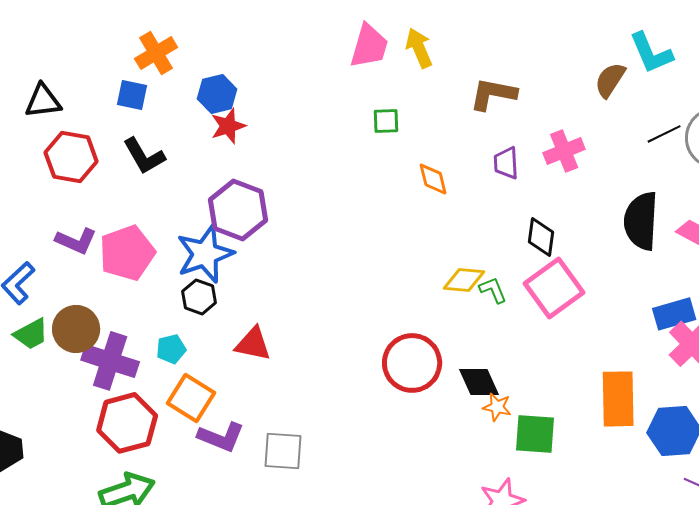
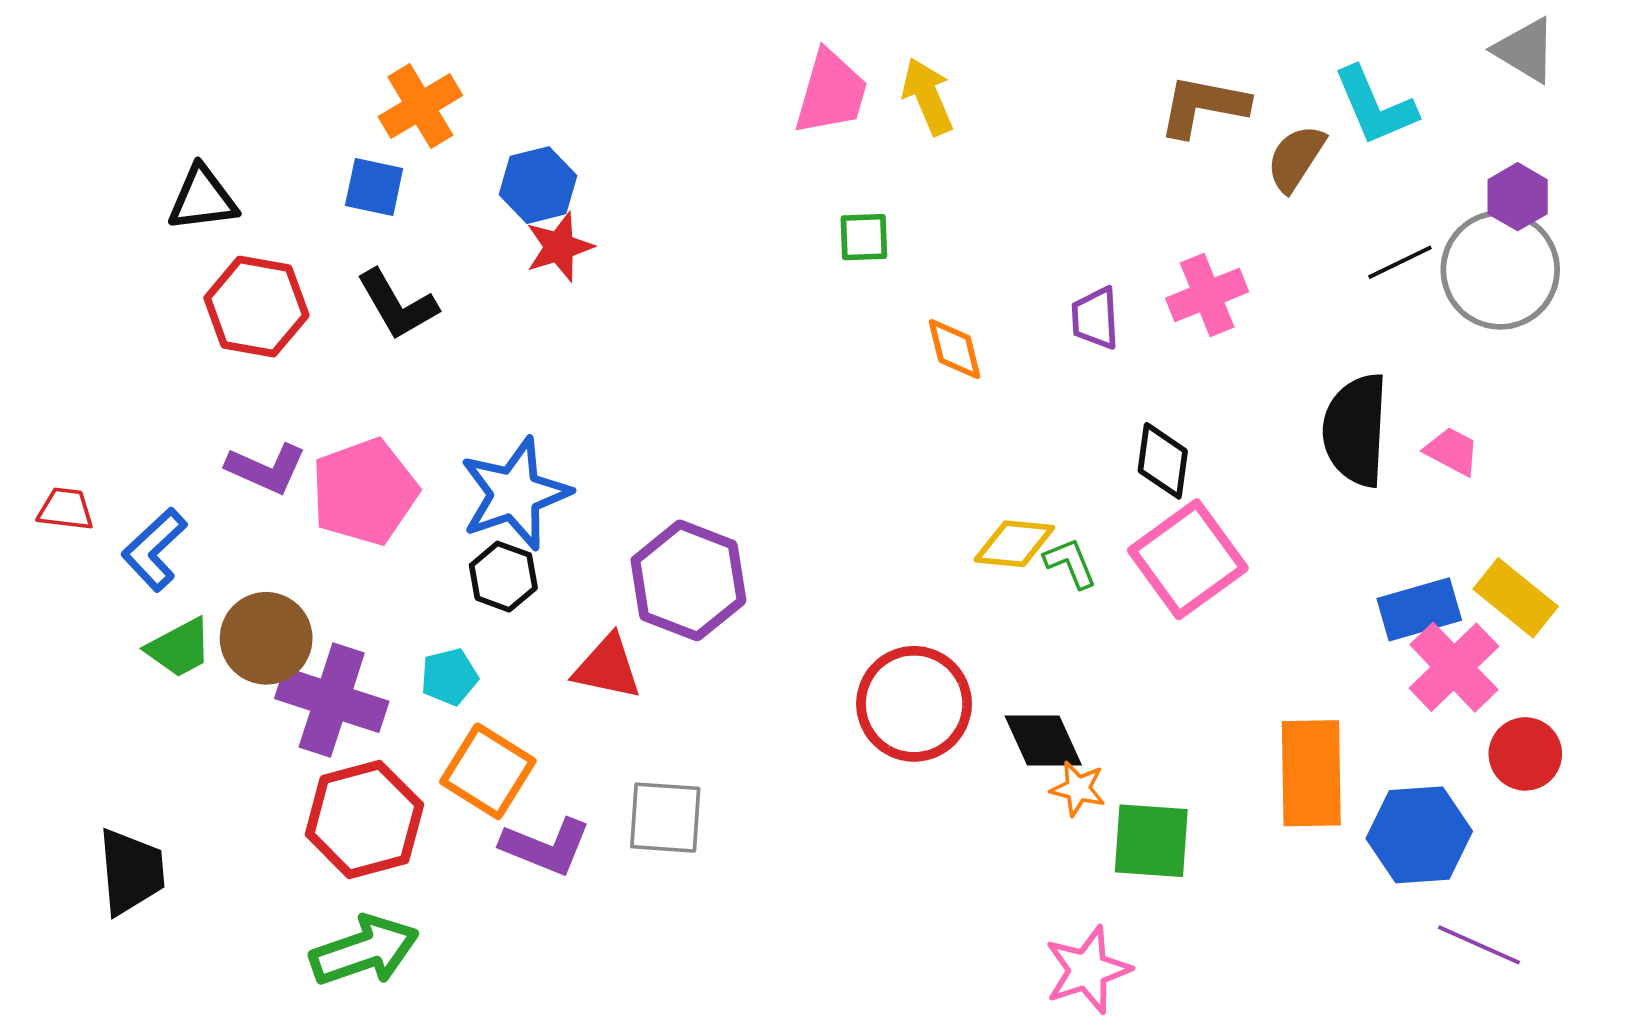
brown L-shape: (493, 94) -> (1203, 106), moved
purple hexagon: (238, 210) -> (688, 580), moved
gray square: (283, 451) -> (665, 818), moved

